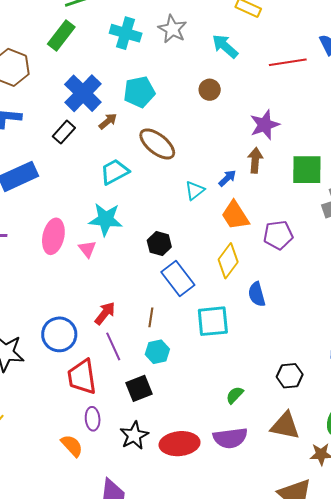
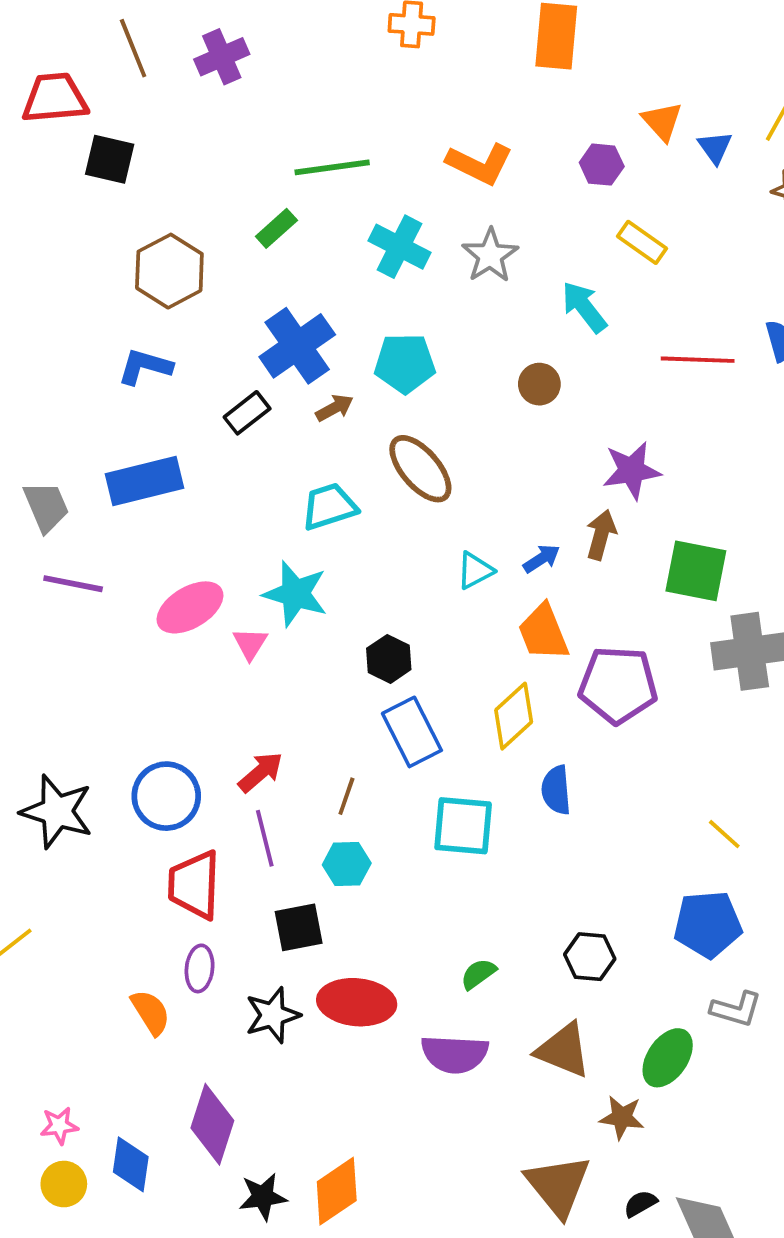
green rectangle: (61, 36) -> (276, 228), size x0.7
purple pentagon: (278, 235) -> (618, 685), size x1.4
pink ellipse: (53, 236) -> (190, 607), turned 36
red ellipse: (180, 444) -> (357, 1002), moved

